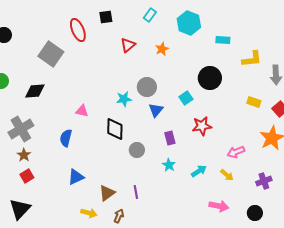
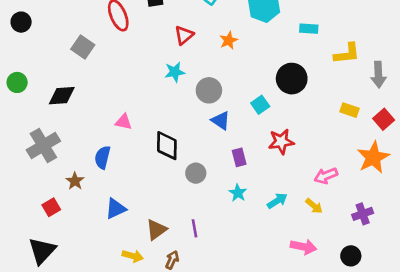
gray square: (51, 54) -> (83, 47), size x0.7
cyan star: (124, 99) -> (175, 72), moved
blue triangle: (156, 110) -> (221, 121), turned -35
brown star: (24, 155) -> (75, 181), moved

